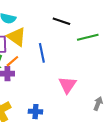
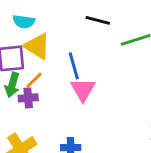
pink triangle: (67, 85) -> (83, 90), moved

